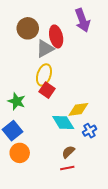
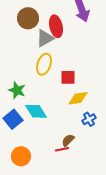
red square: (47, 90) -> (68, 77), moved, turned -35
cyan diamond: (63, 123) -> (36, 111), moved
orange circle: (20, 153) -> (21, 156), moved
red line: (67, 168) -> (62, 149), moved

